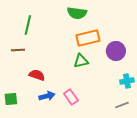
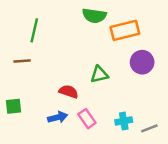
orange rectangle: (88, 38) -> (125, 30), moved
red semicircle: (37, 75) -> (69, 92), moved
cyan cross: (127, 81) -> (124, 121), moved
green square: (11, 99) -> (13, 106), moved

